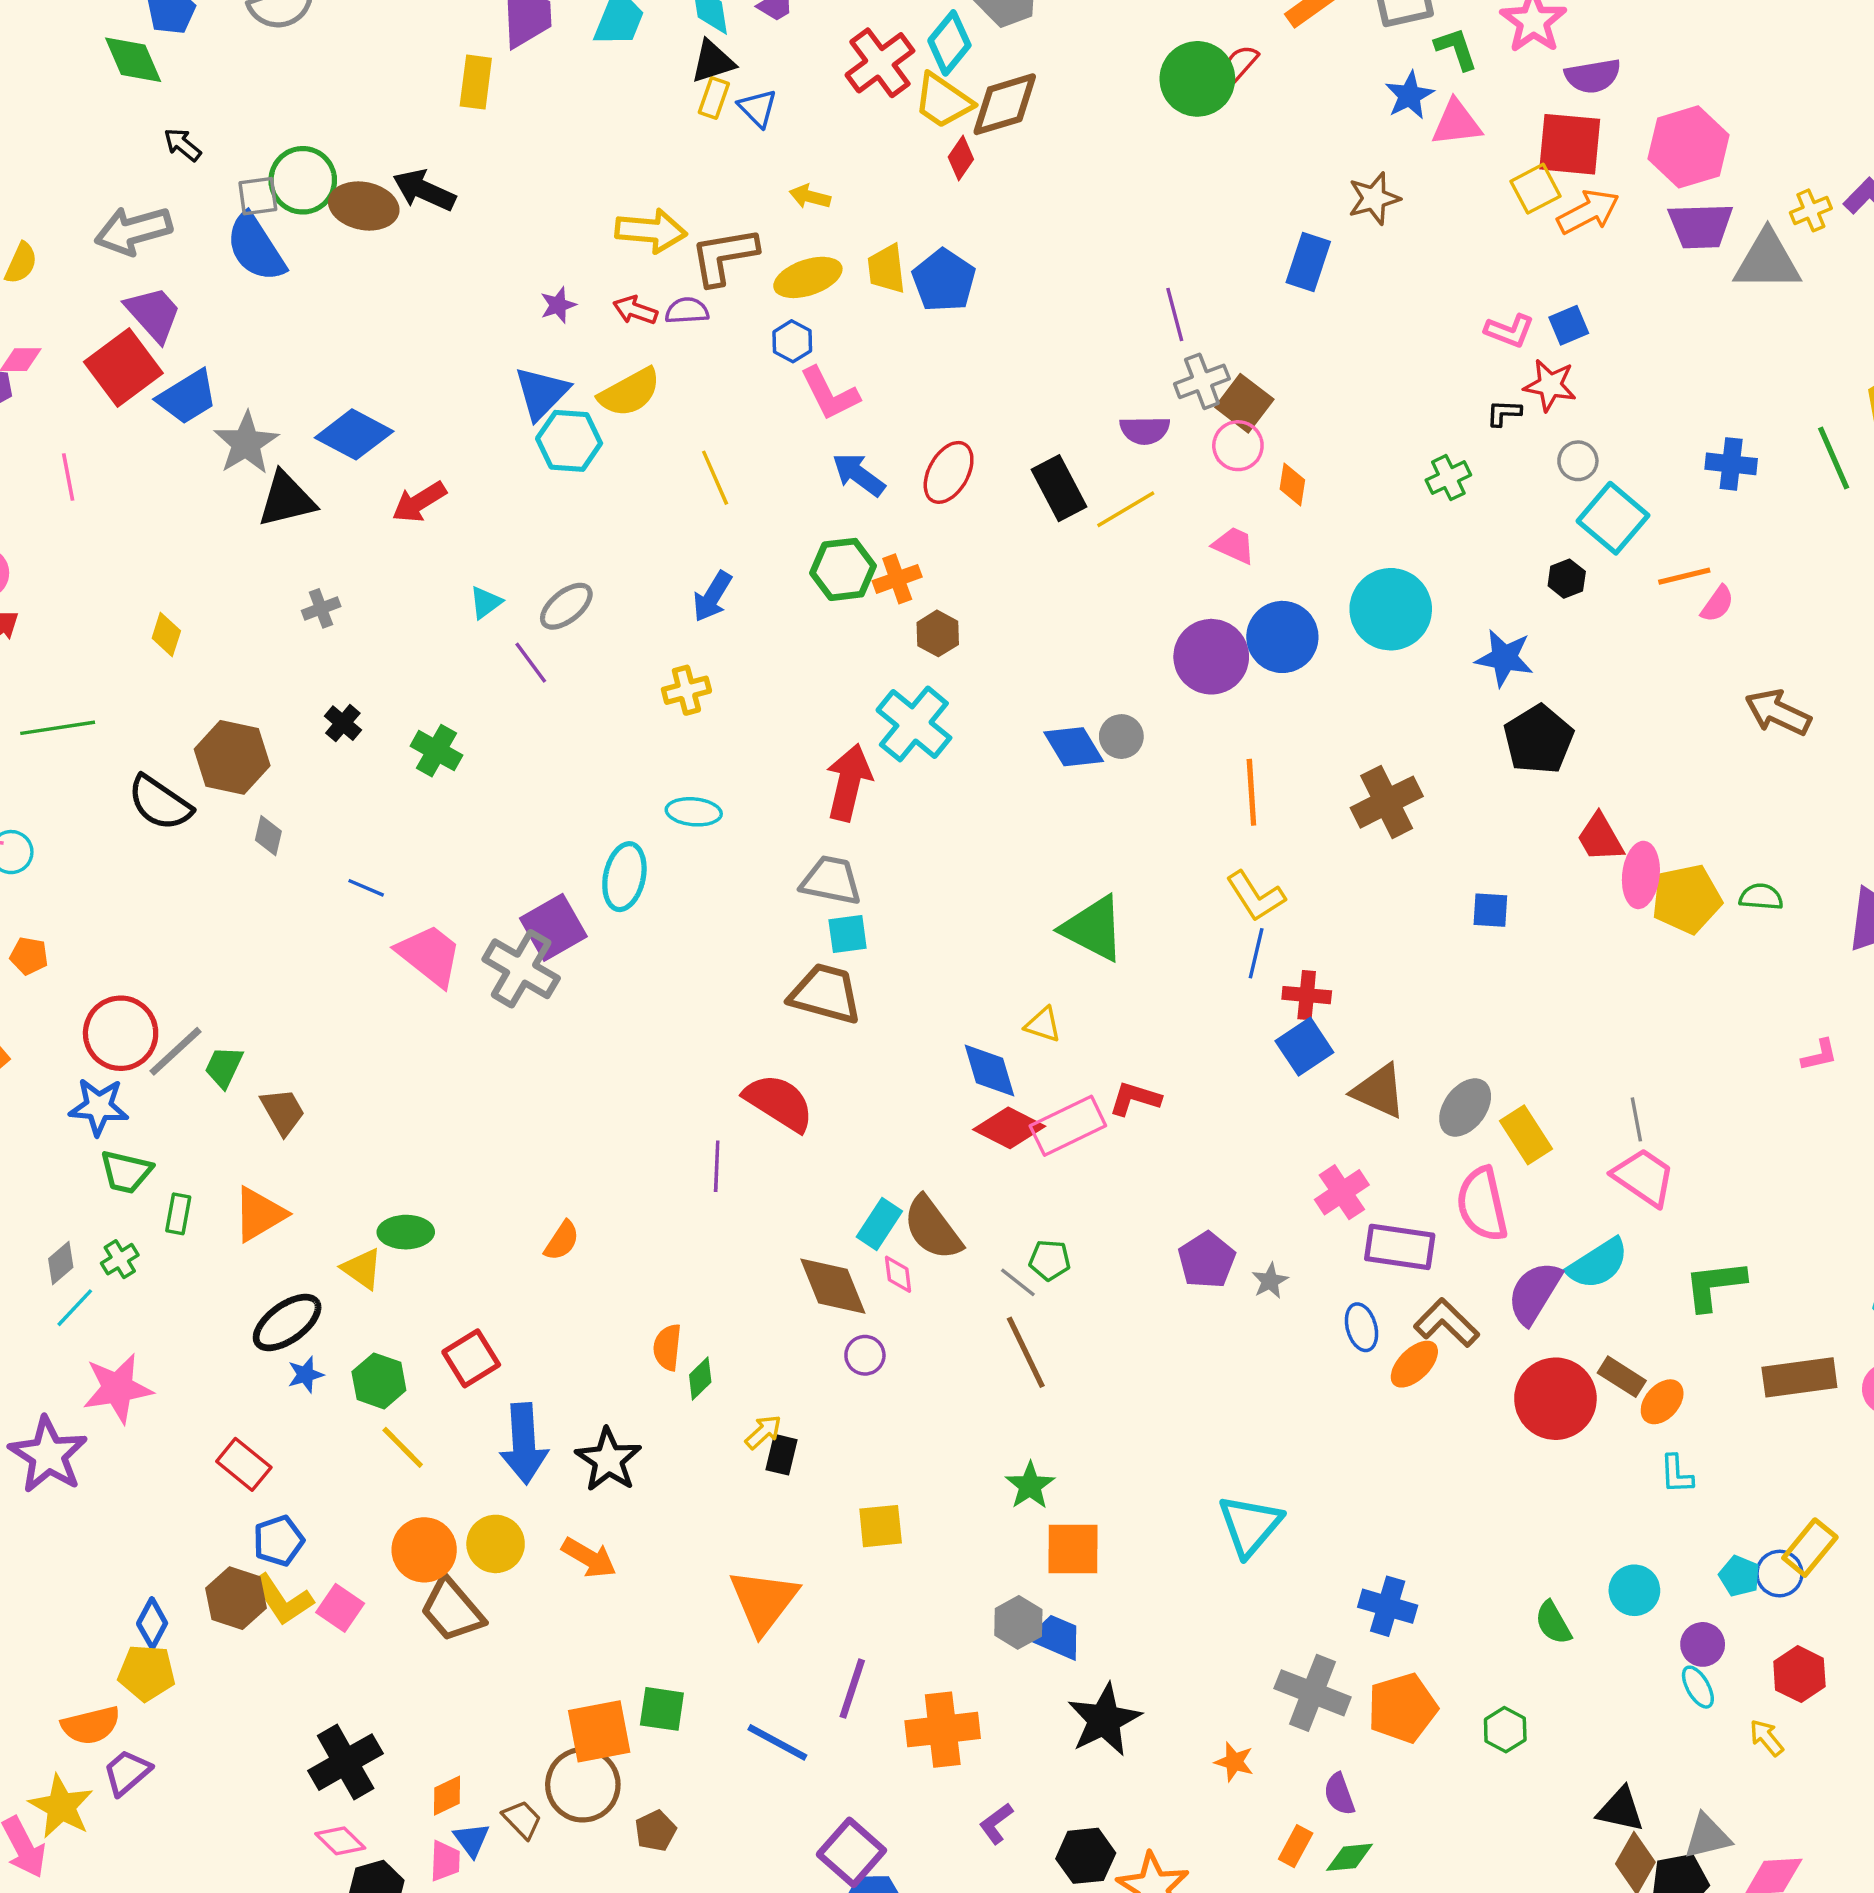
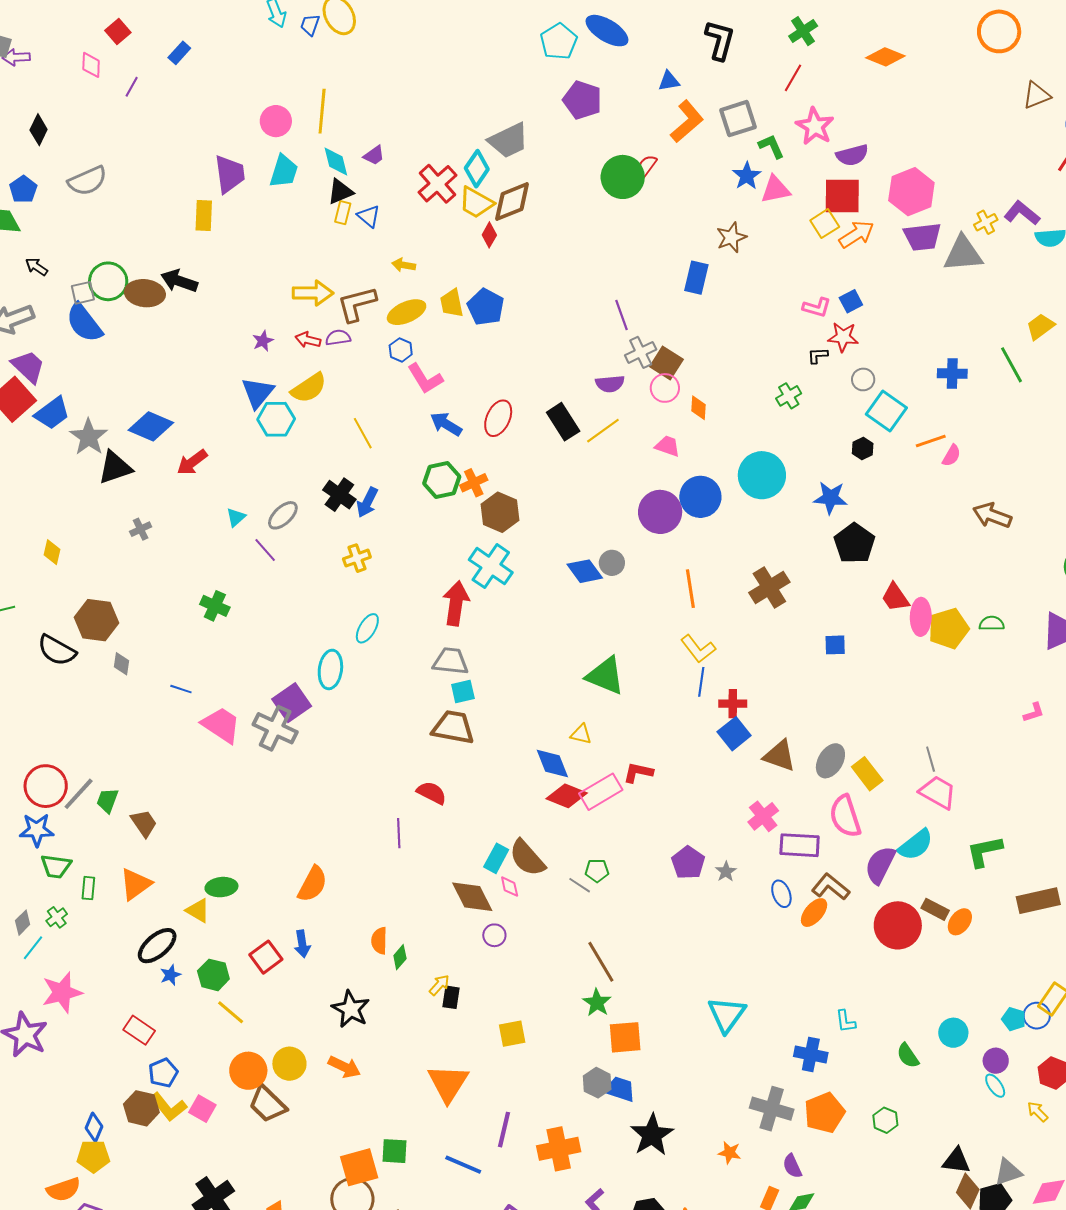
brown hexagon: (938, 633) -> (500, 512), size x1.5
black cross: (343, 723) -> (339, 495), moved, size x1.5
cyan ellipse: (694, 812) -> (367, 628), turned -60
red semicircle: (779, 1102) -> (432, 793), size x0.7
orange semicircle: (562, 1241) -> (313, 884), size x1.5
brown line: (1026, 1352) -> (601, 962), moved
blue arrow: (524, 1444) -> (302, 944), moved, size x0.6
cyan L-shape: (1677, 1474) -> (846, 1021), moved

